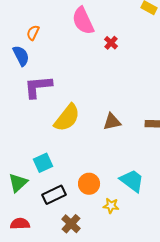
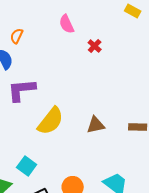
pink semicircle: (83, 21) -> (67, 24), size x0.7
cyan square: (43, 163) -> (27, 166), turned -30

